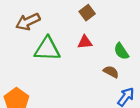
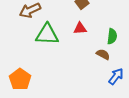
green semicircle: (121, 51) -> (112, 36), turned -140

